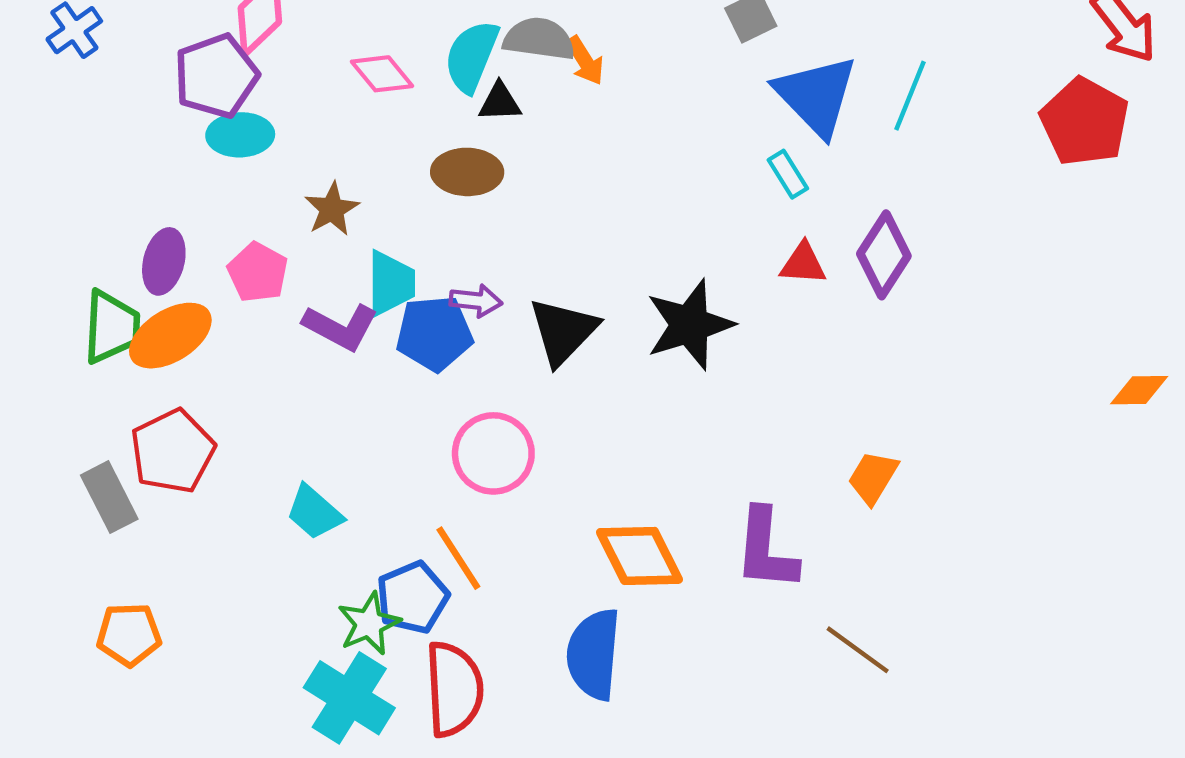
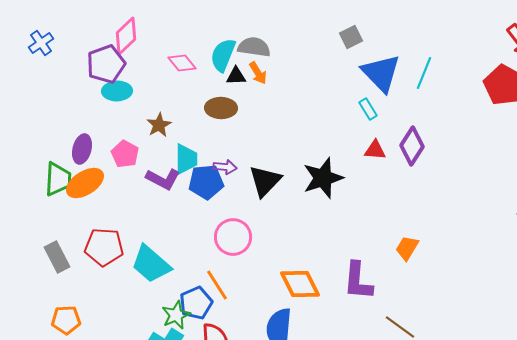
orange arrow: (585, 61) -> (258, 73), moved
red pentagon: (173, 451) -> (104, 247), moved, turned 30
cyan trapezoid: (314, 512) -> (151, 264), size x1.5

